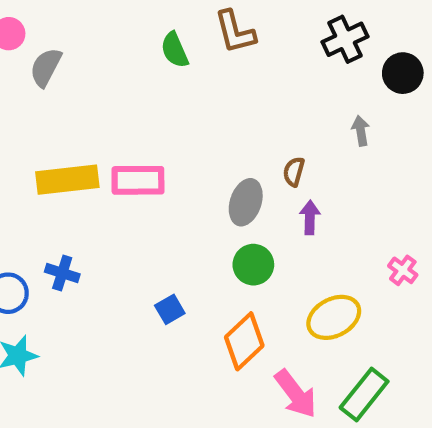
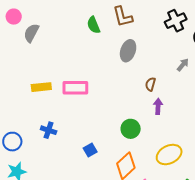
gray arrow: (361, 131) -> (183, 65), turned 48
yellow rectangle: (67, 180) -> (41, 87), size x0.7
gray ellipse: (246, 202) -> (128, 51), moved
blue cross: (62, 273) -> (49, 130), moved

